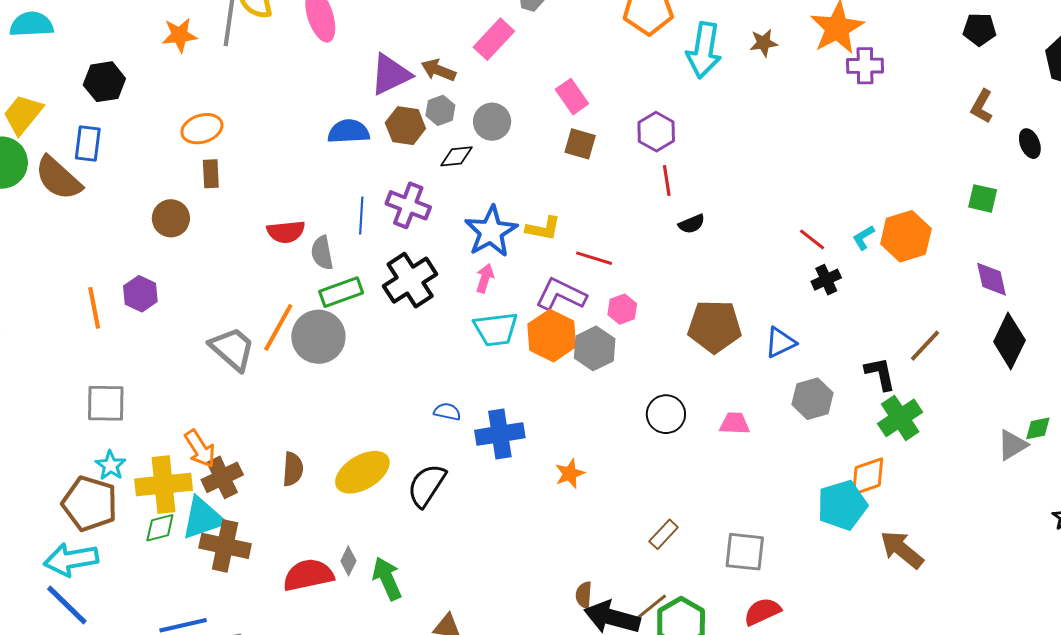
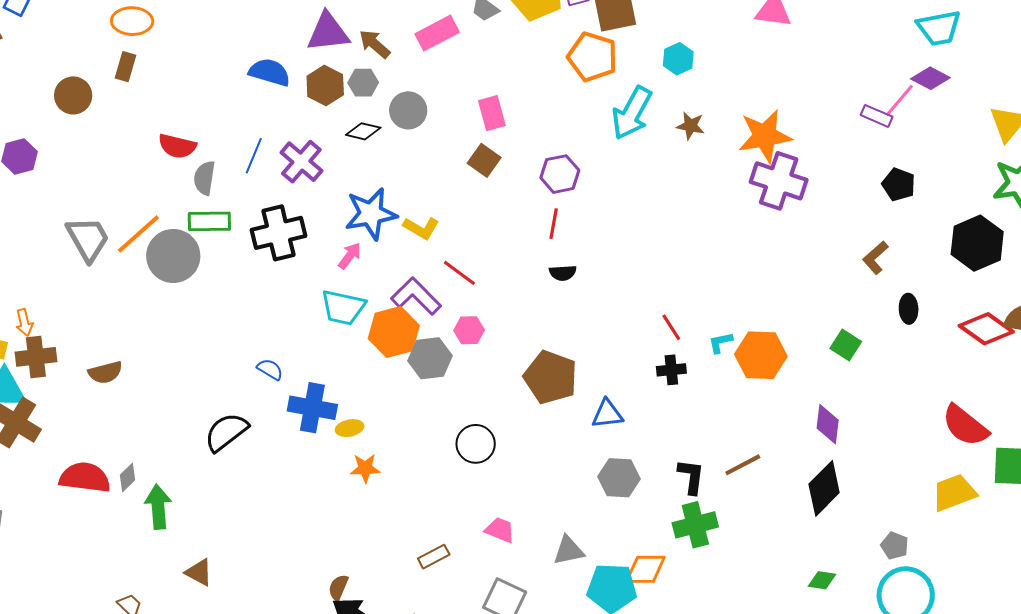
purple cross: (865, 66) -> (779, 181), size x1.5
pink trapezoid: (735, 423) -> (500, 530), moved
gray triangle: (1012, 445) -> (568, 550), moved
orange arrow: (200, 449) -> (24, 323), size x0.7
brown semicircle: (293, 469) -> (105, 372), turned 52
yellow ellipse: (362, 472) -> (350, 428), moved, size x0.5

